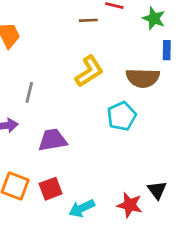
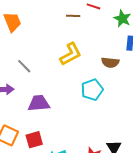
brown semicircle: (143, 78) -> (110, 62), size x0.7
gray line: (29, 92) -> (24, 66), turned -63

